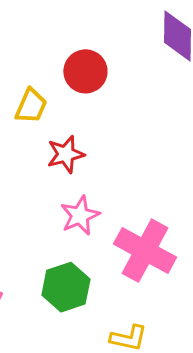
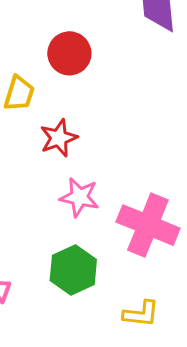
pink star: (80, 215) -> (79, 197), turned -30

